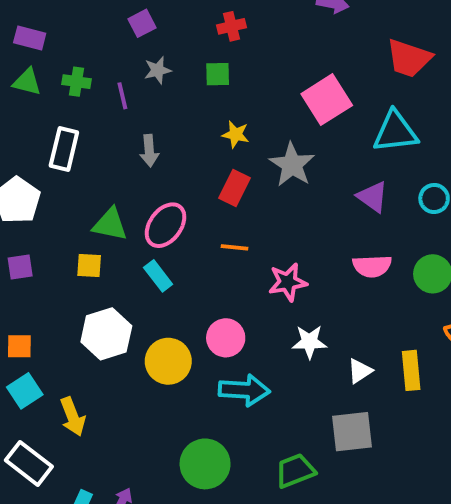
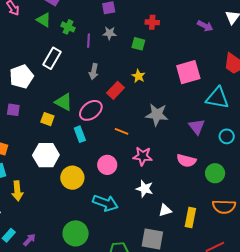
gray star: (292, 165) -> (157, 115), moved, turned 30
red rectangle: (235, 188) -> (116, 90), moved
pink circle: (226, 338) -> (107, 165), moved

